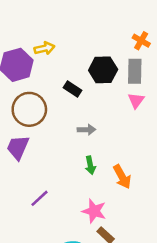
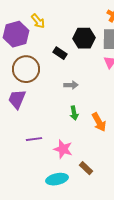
yellow arrow: (45, 48) -> (38, 21), turned 63
purple line: (39, 198) -> (34, 139), turned 35
pink star: (94, 211) -> (63, 149), moved

